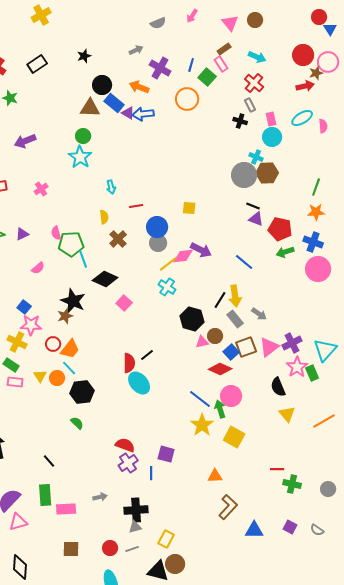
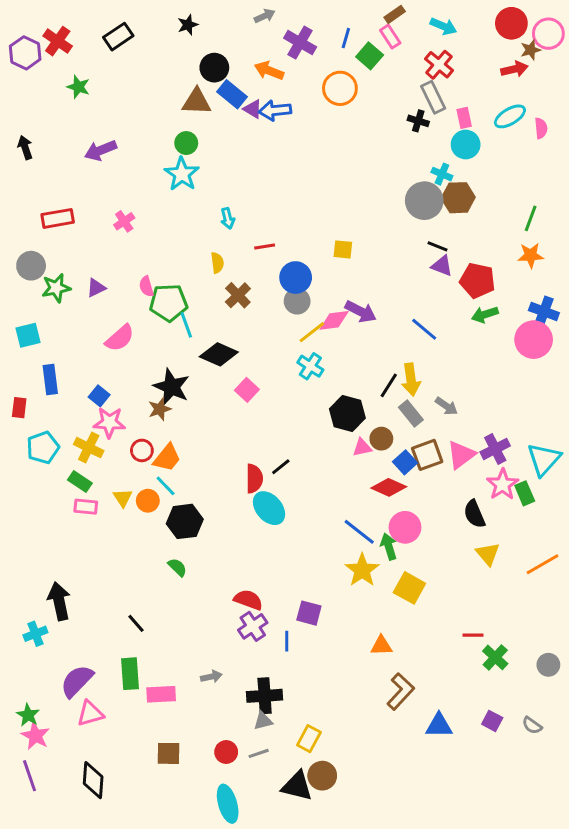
gray rectangle: (250, 105) -> (433, 97), size x1.5
blue cross: (313, 242) -> (544, 312), moved
pink semicircle: (38, 268) -> (120, 338), size x1.5
green cross: (292, 484) -> (495, 657), turned 30

